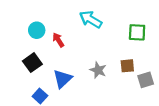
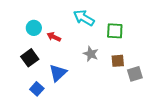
green square: (137, 32) -> (115, 31), moved
red arrow: (58, 40) -> (54, 37), turned -32
gray star: (98, 70) -> (91, 54), moved

